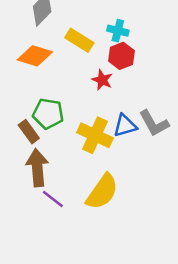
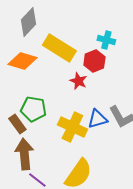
cyan cross: (118, 31) -> (106, 40), moved
yellow rectangle: (79, 40) -> (59, 48), size x1.4

